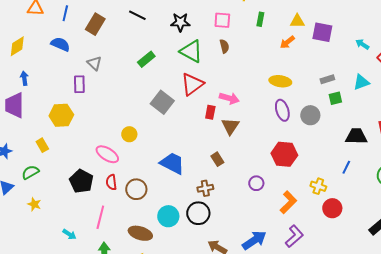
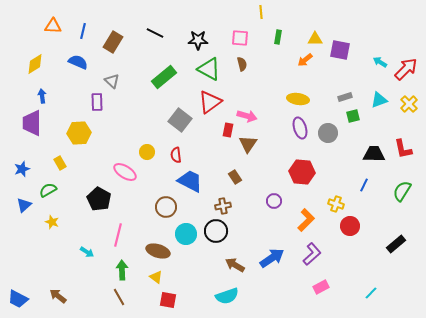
green rectangle: (146, 59) -> (164, 77), size x1.4
red semicircle: (111, 182) -> (176, 155), moved
brown circle: (136, 189) -> (166, 207), moved

